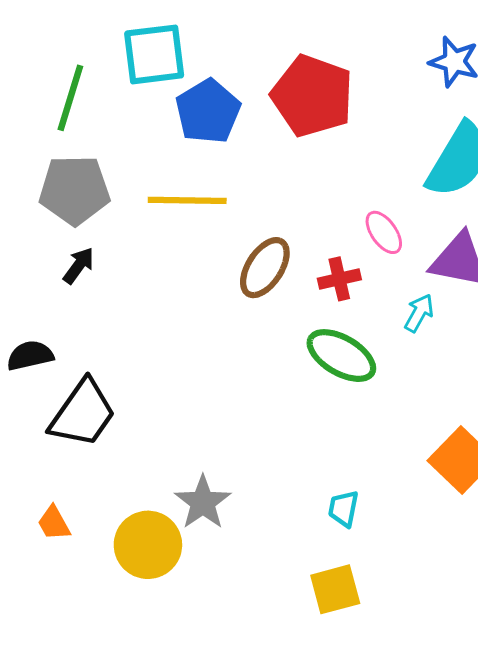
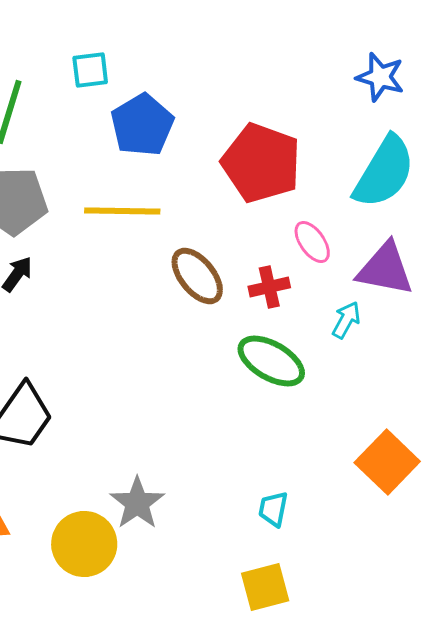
cyan square: (154, 54) -> (90, 70), size x0.6
red pentagon: (312, 96) -> (261, 163), moved
brown ellipse: (265, 268) -> (197, 276), turned -72

